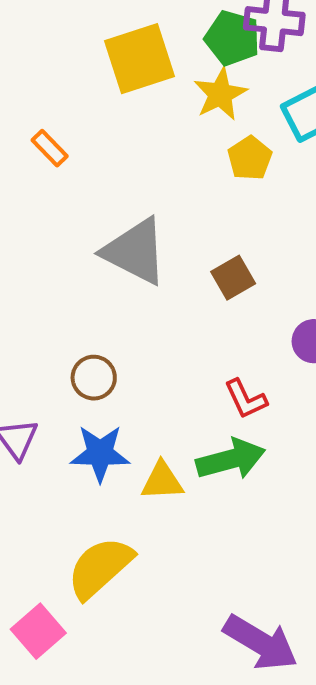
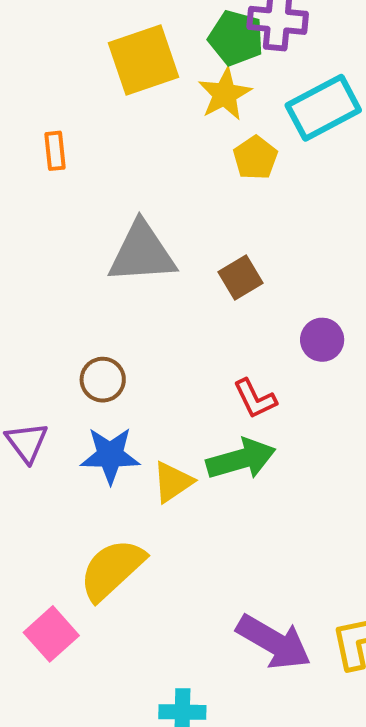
orange rectangle: (50, 148) -> (55, 151), turned 39
gray triangle: (135, 251) -> (142, 253), turned -30
yellow triangle: (162, 481) -> (173, 482), turned -30

